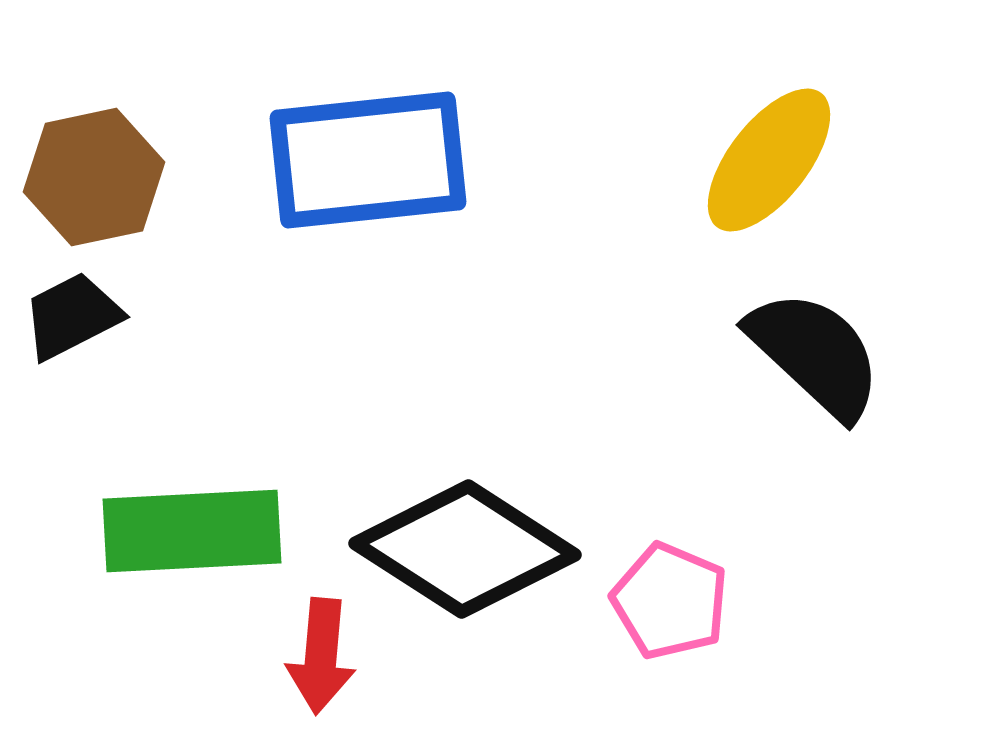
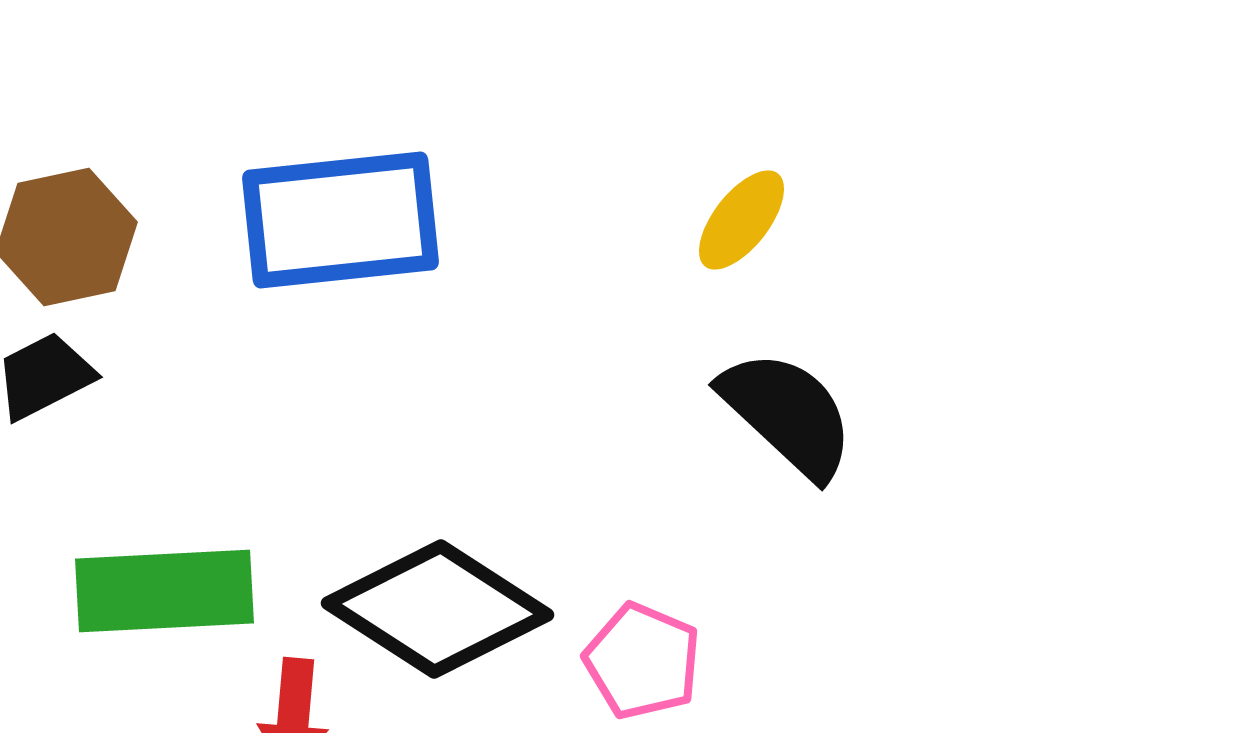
yellow ellipse: (769, 160) -> (742, 220), size x0.7

